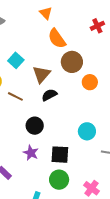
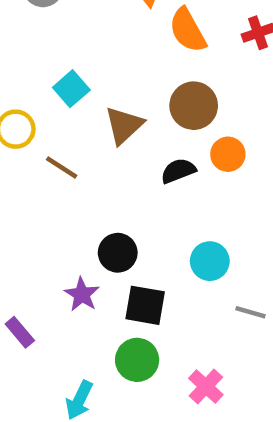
orange semicircle: (57, 39) -> (188, 30), moved
black semicircle: (49, 95) -> (178, 171), moved
black circle: (35, 126) -> (118, 253), moved

